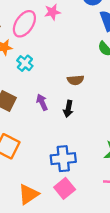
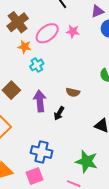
purple arrow: (42, 102) -> (40, 101), size x1.5

